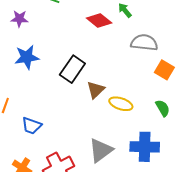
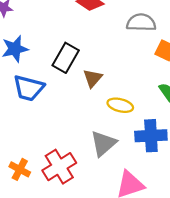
yellow ellipse: (121, 104) -> (120, 105), moved
blue trapezoid: (32, 126) -> (29, 88), moved, size x1.4

